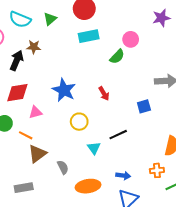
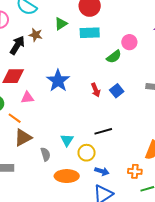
green triangle: (50, 19) -> (61, 24), moved
blue square: (144, 106) -> (117, 91), moved, turned -32
yellow circle: (79, 122) -> (87, 153), moved
cyan triangle: (94, 148) -> (67, 140), moved

